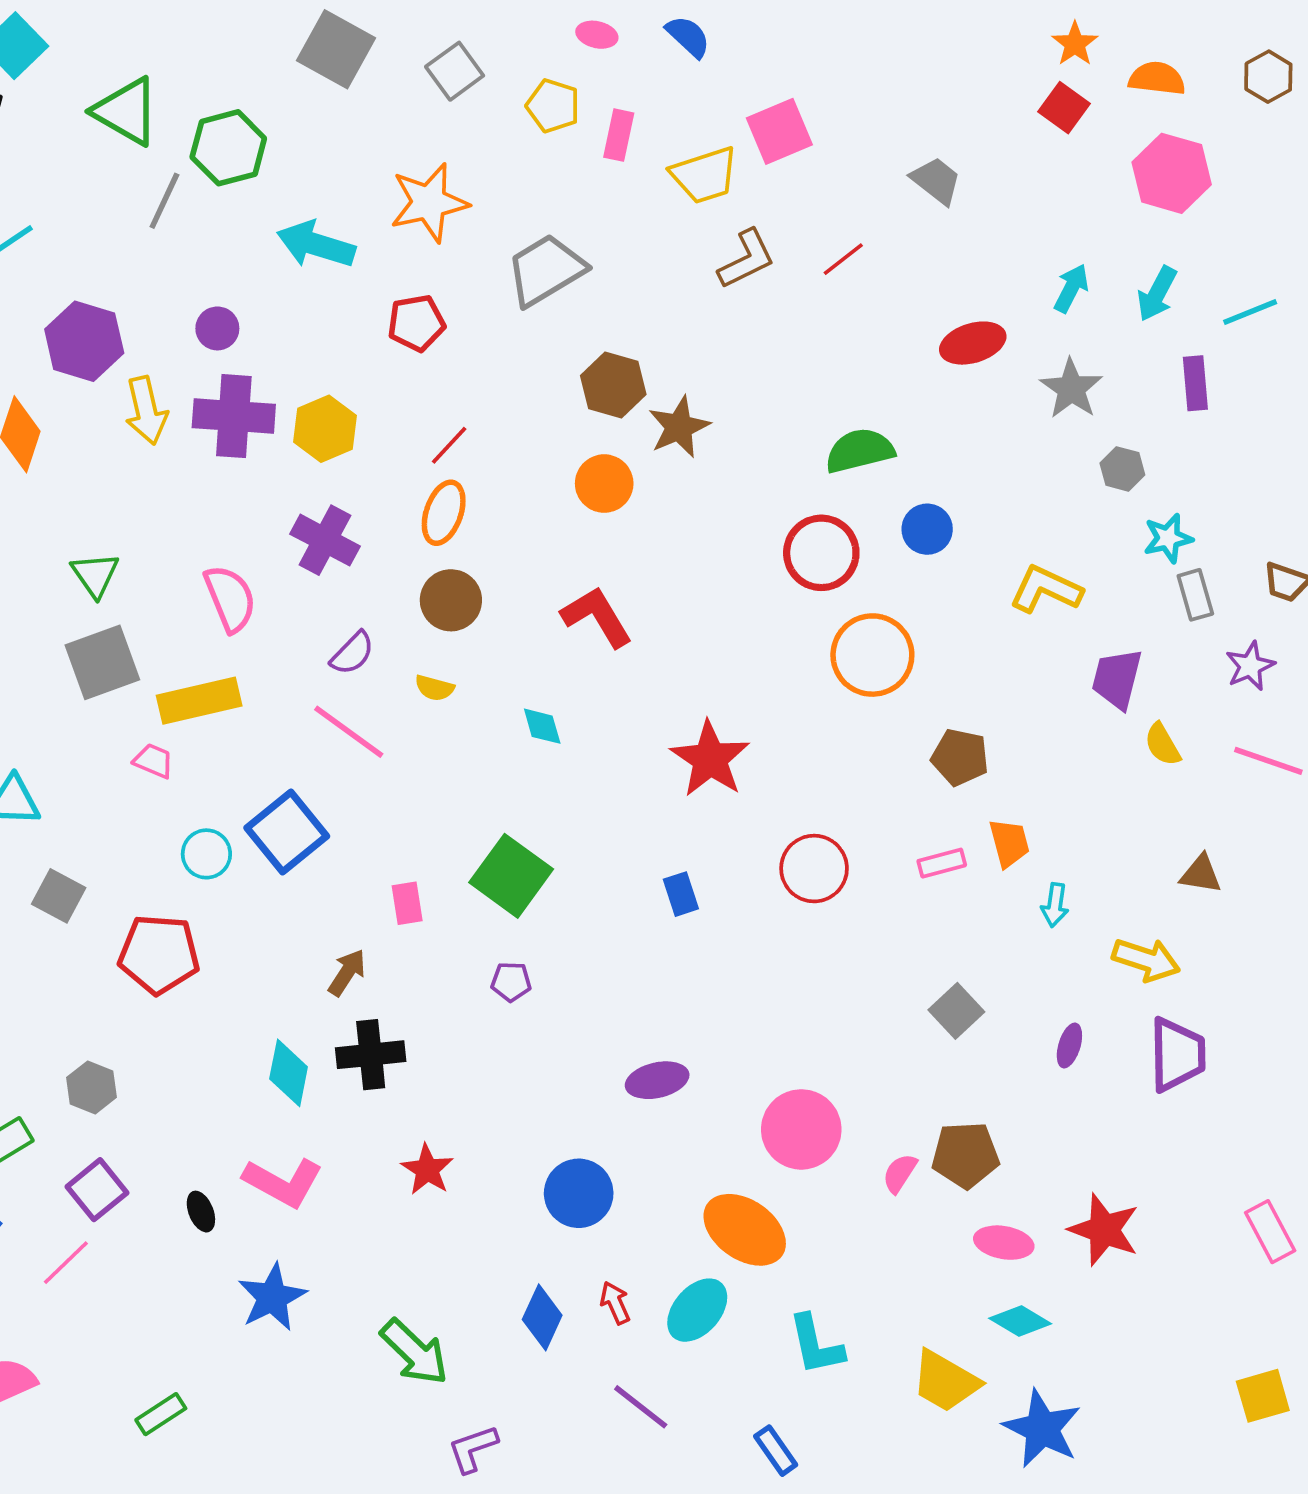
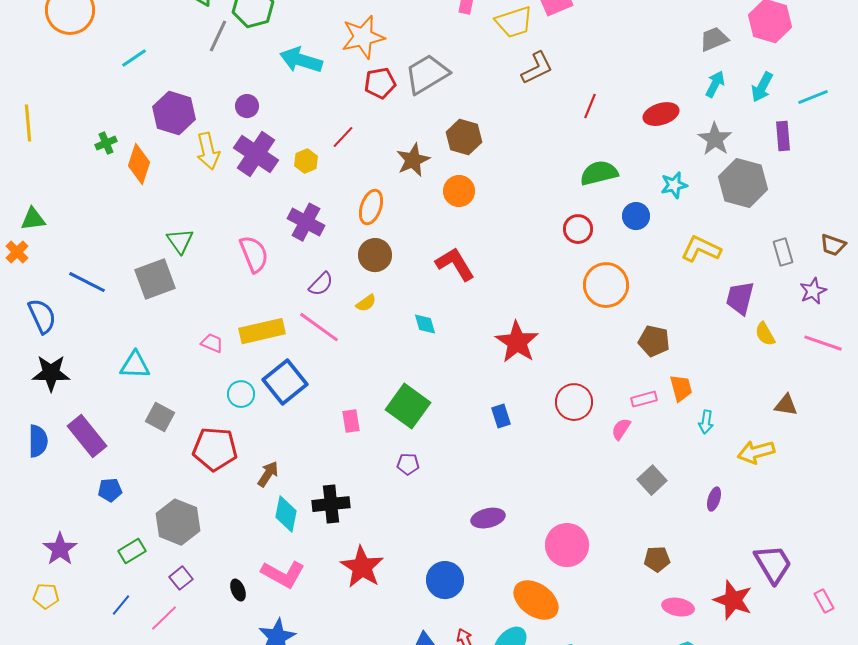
gray trapezoid: (936, 181) -> (714, 39), moved, turned -60
red line: (843, 259) -> (590, 106), moved, turned -30
red pentagon: (416, 323) -> (380, 83), moved
purple cross: (234, 416) -> (256, 154), turned 30
brown star: (679, 427) -> (413, 160), moved
yellow hexagon: (325, 429) -> (306, 161), size x0.7
red line: (449, 445) -> (343, 137), moved
gray hexagon: (1122, 469) -> (743, 183), size x2.0
cyan star: (1168, 538) -> (674, 185), moved
red circle: (821, 553) -> (578, 229), size x0.7
gray square: (102, 662) -> (155, 279), moved
yellow semicircle: (435, 688) -> (366, 303), turned -50
yellow rectangle: (199, 701) -> (262, 331), moved
yellow arrow: (1146, 960) -> (756, 452), turned 147
brown arrow: (347, 973) -> (268, 474), moved
purple trapezoid: (1177, 1055) -> (773, 564), moved, turned -30
gray hexagon: (91, 1087) -> (178, 522), size x1.6
brown pentagon: (965, 1155) -> (657, 559), size x0.7
red star: (427, 1170) -> (362, 567), size x1.5
pink semicircle: (900, 1173) -> (621, 429), moved
purple square: (97, 1190) -> (181, 578), size x0.7
pink rectangle: (1270, 1232) -> (824, 601), size x0.7

